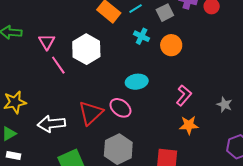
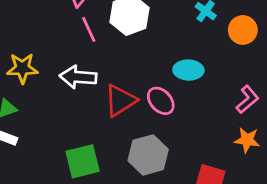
white arrow: (51, 124) -> (78, 77), moved

